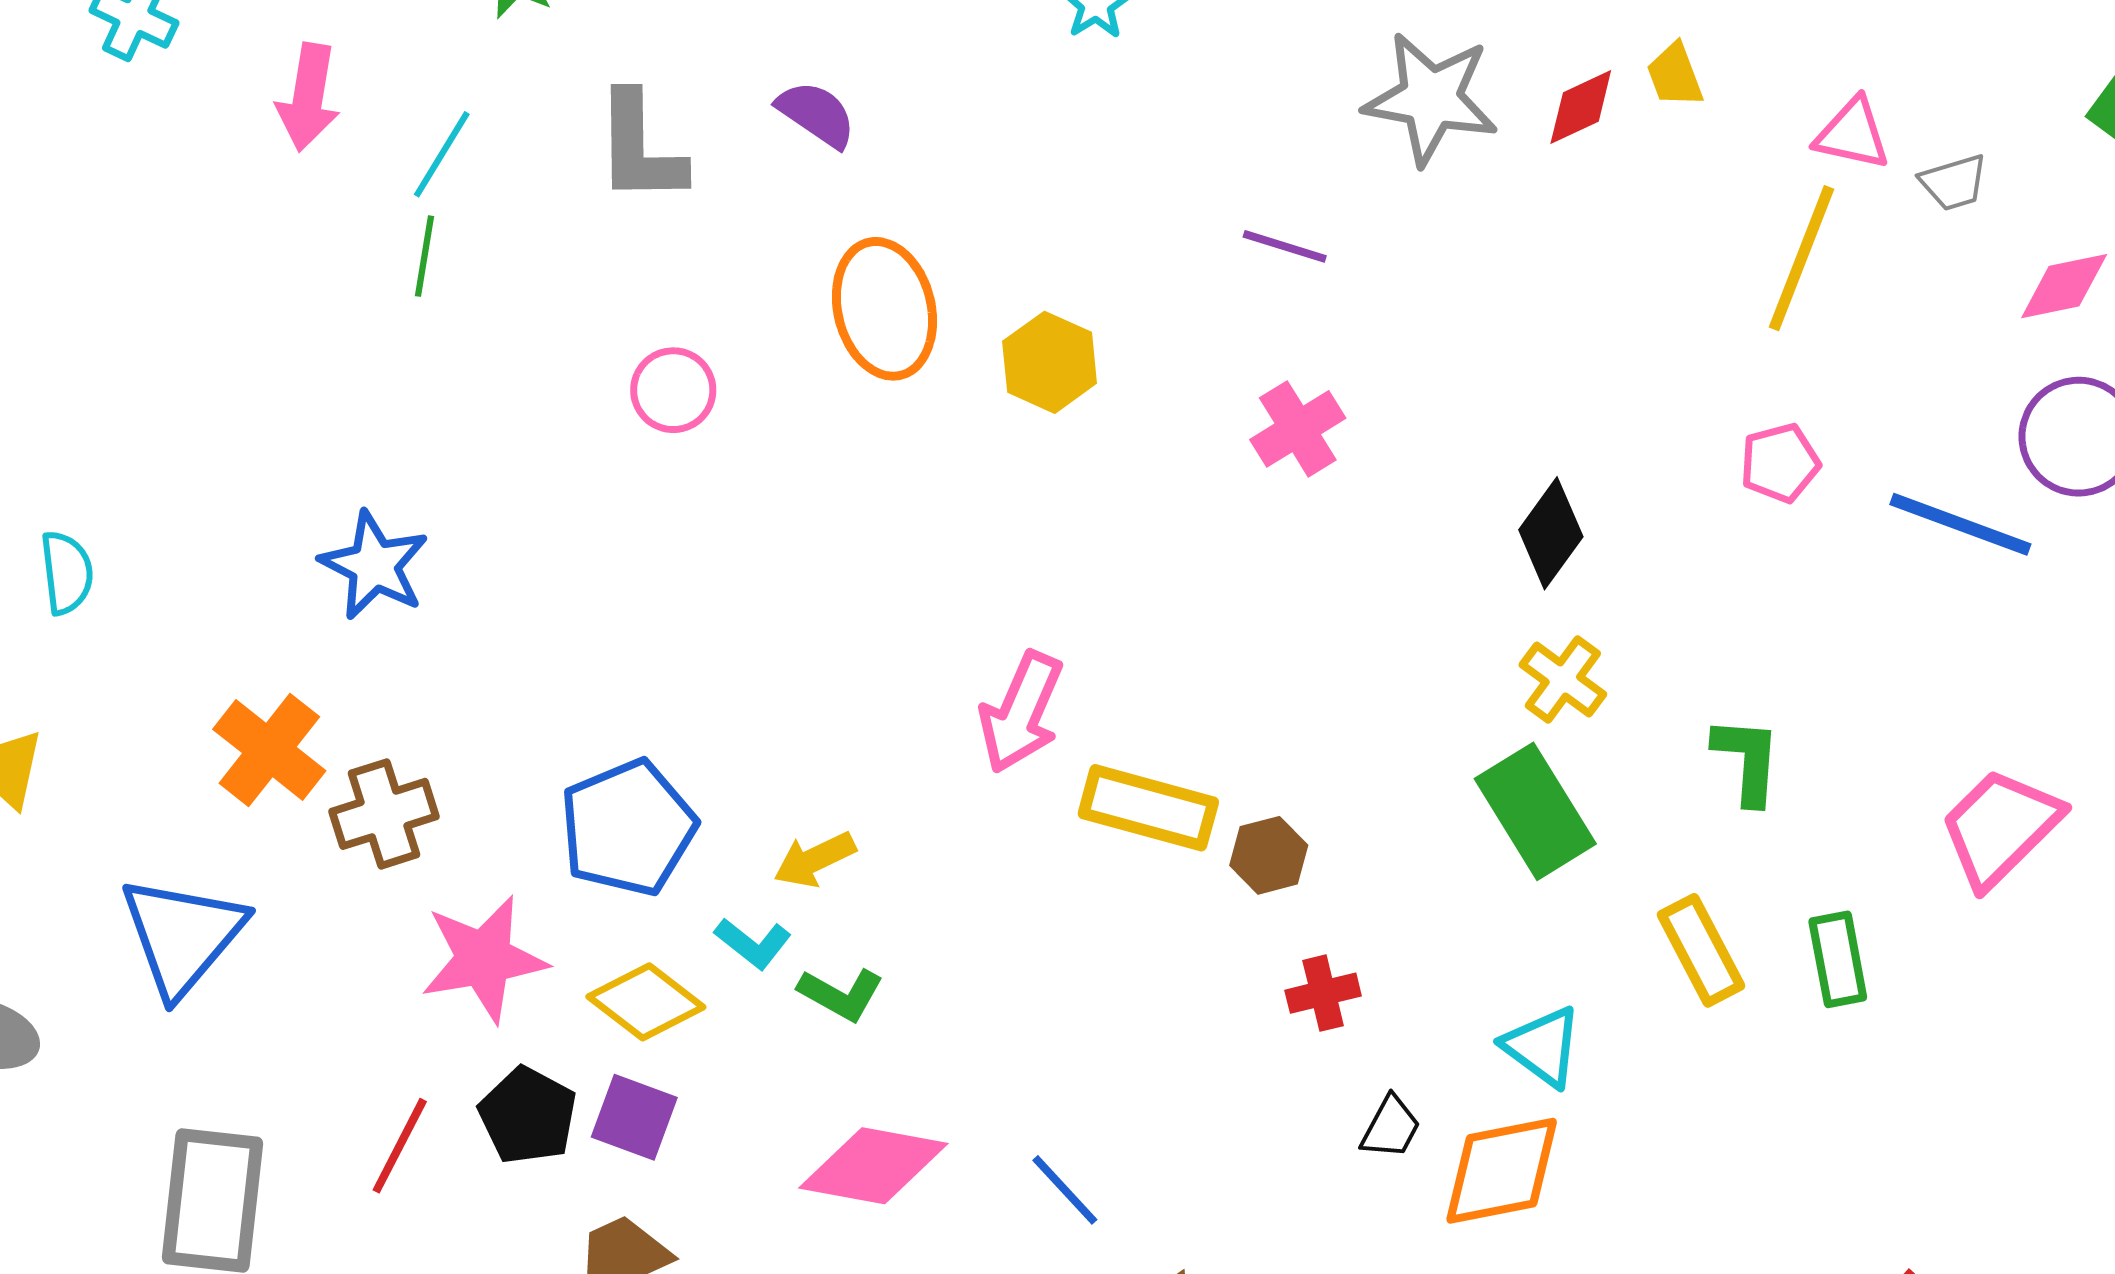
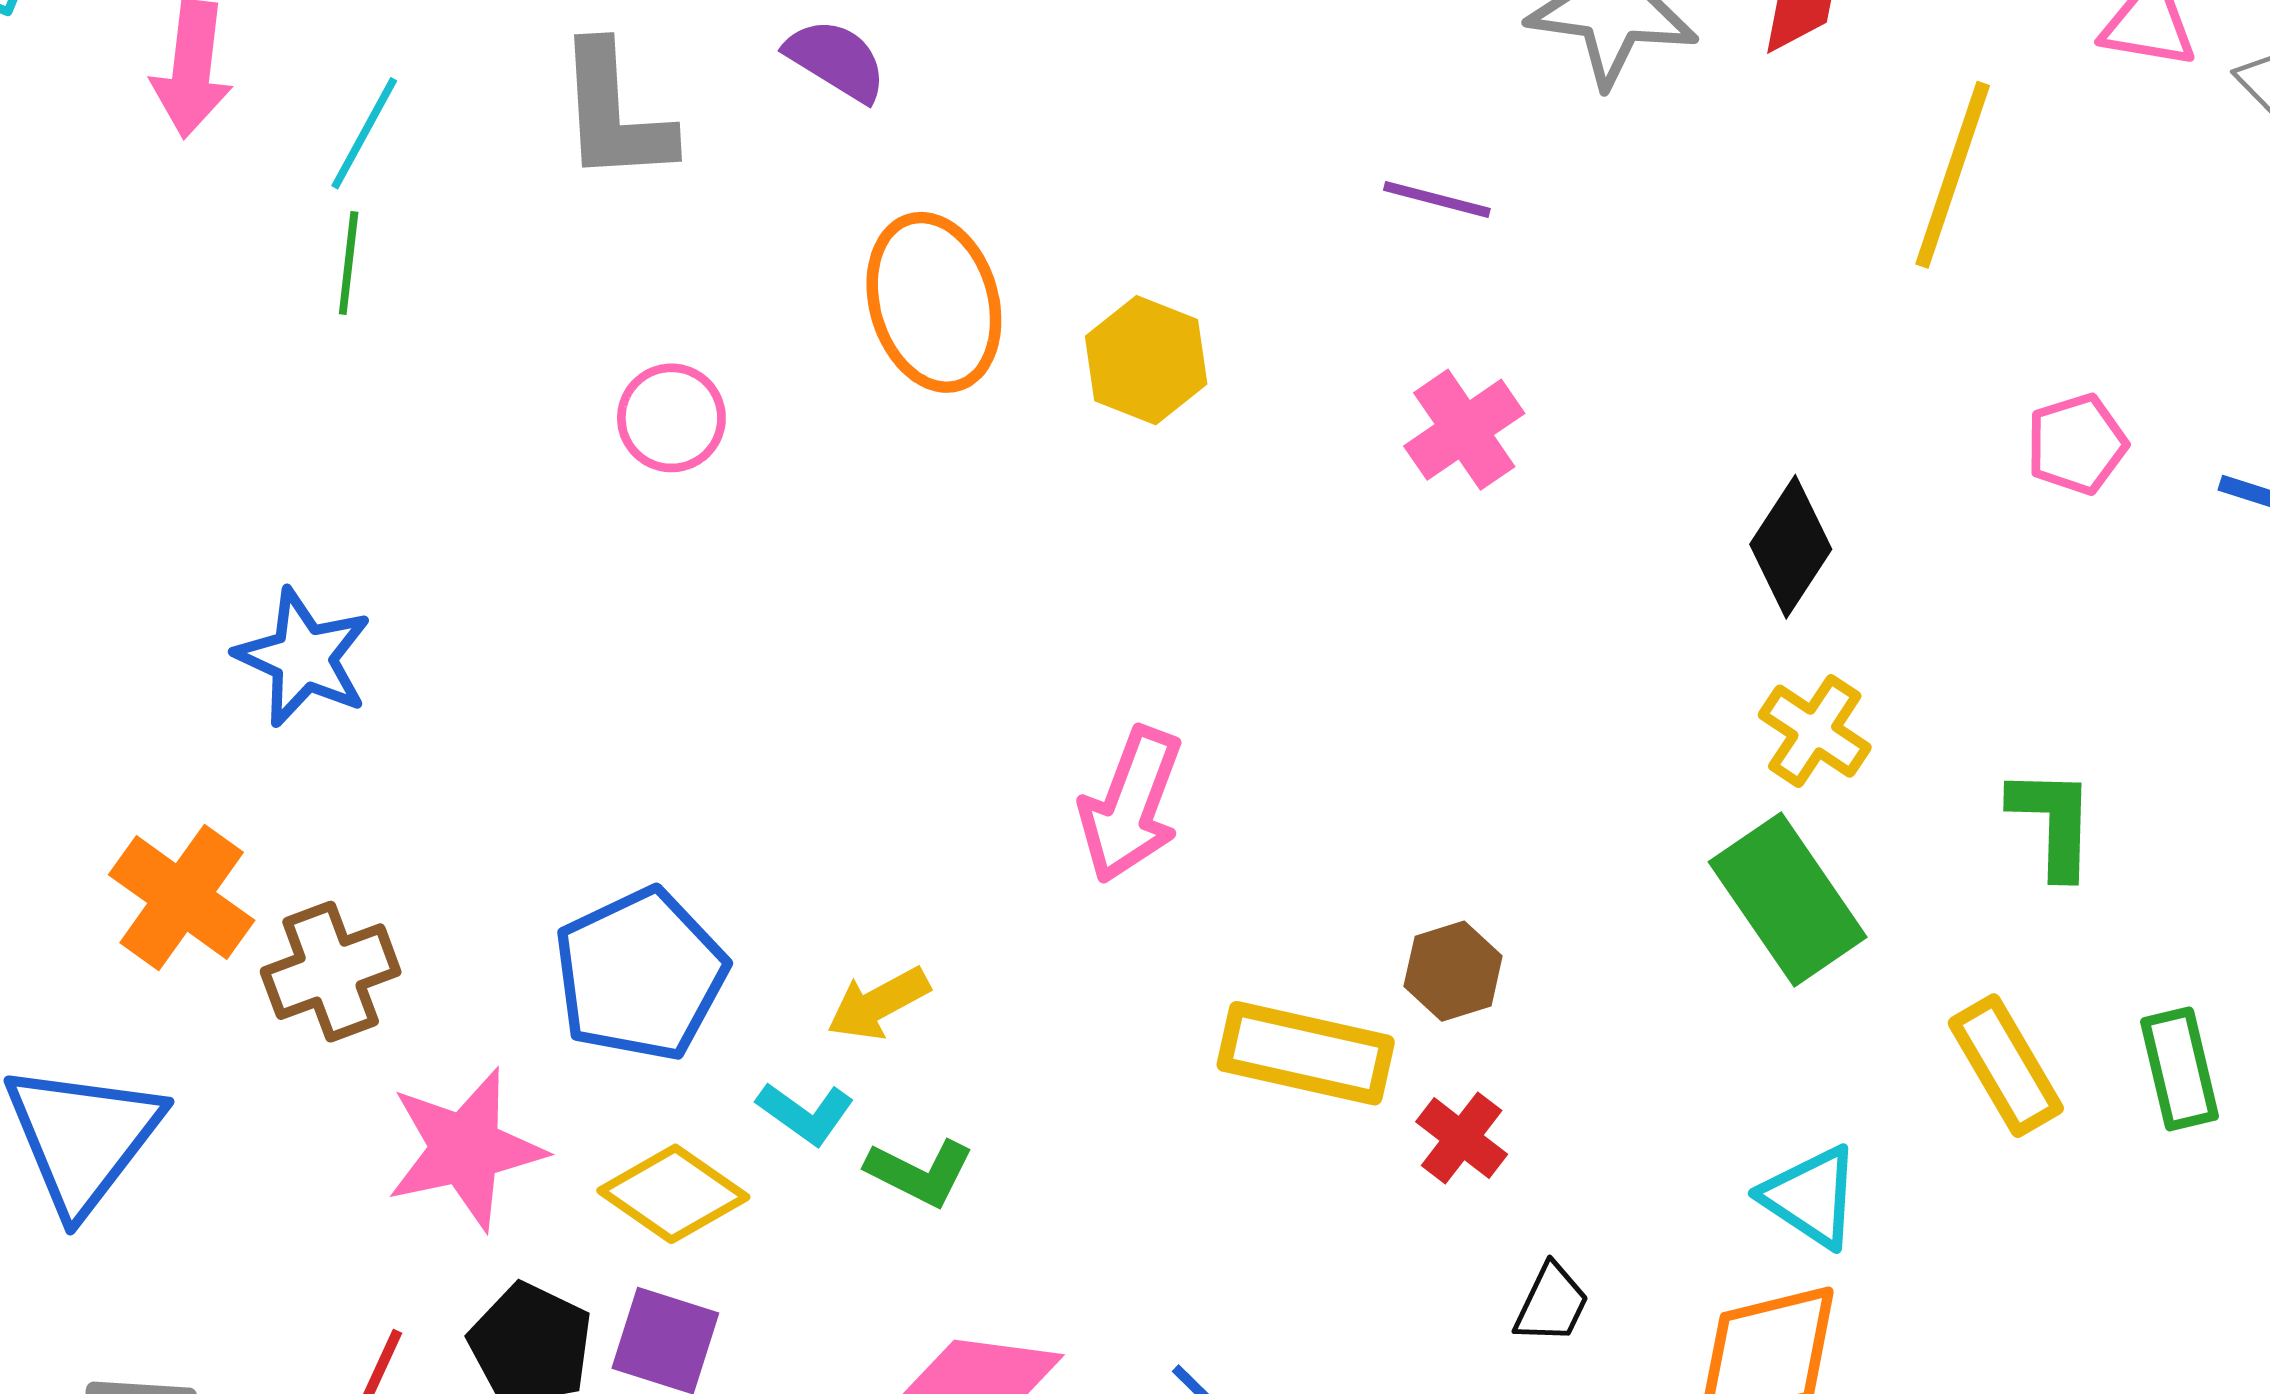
yellow line: (1802, 258) -> (1953, 175), moved
yellow rectangle: (1148, 808) -> (1306, 1053), moved
red cross: (1323, 993) -> (1462, 1138), moved, turned -36
black trapezoid: (1391, 1127) -> (1551, 1304), moved

